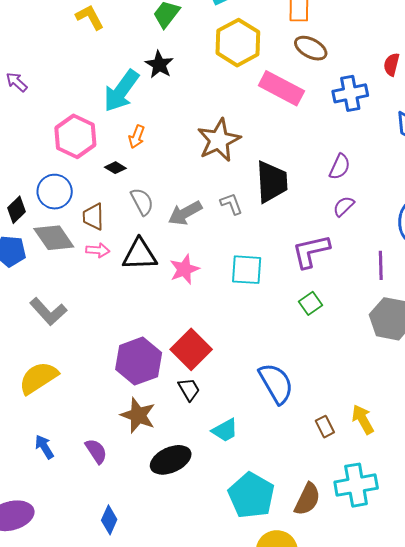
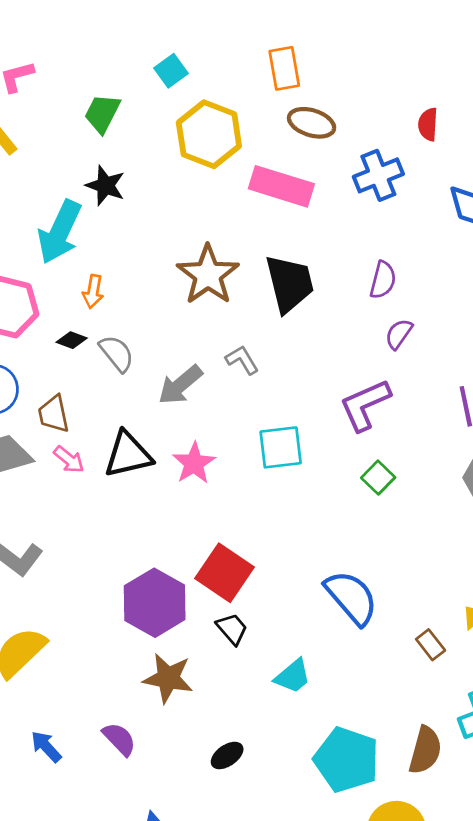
black trapezoid: (272, 182) -> (290, 284), moved
gray semicircle: (142, 202) -> (117, 353), moved
pink arrow: (98, 250) -> (69, 460), turned 45
black ellipse: (171, 460) -> (227, 755), moved, size x0.6

